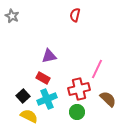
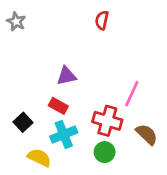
red cross: (79, 89) -> (107, 121), turned 30
black square: (23, 96) -> (23, 122), moved

